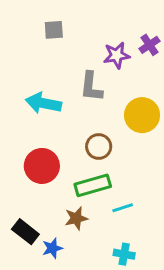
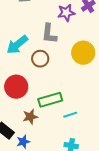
cyan arrow: (43, 103) -> (17, 45), turned -50
brown circle: (99, 147) -> (40, 59), moved
brown star: (76, 218) -> (30, 117), moved

